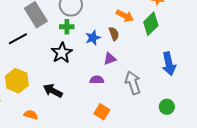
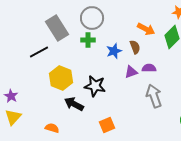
black star: (62, 53) -> (95, 86), moved, turned -30
purple semicircle: (97, 80) -> (149, 68), moved
yellow hexagon: (17, 81) -> (61, 78), moved
orange square: (102, 112) -> (107, 125), moved, turned 35

